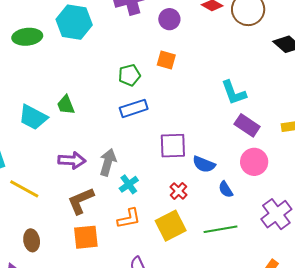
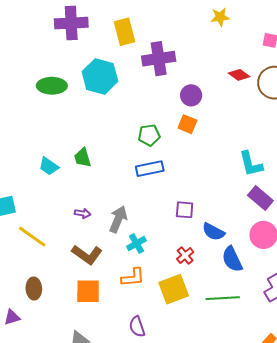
purple circle: (169, 19) -> (191, 95), moved
cyan trapezoid: (33, 117) -> (49, 166), size x0.7
purple square: (173, 146) -> (185, 210), size x0.7
purple arrow: (72, 160) -> (83, 213), size x0.6
blue semicircle: (226, 189) -> (232, 259), size x1.5
brown L-shape: (81, 201) -> (87, 255), turned -128

